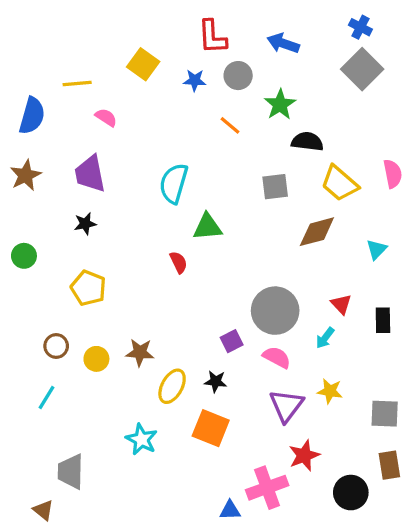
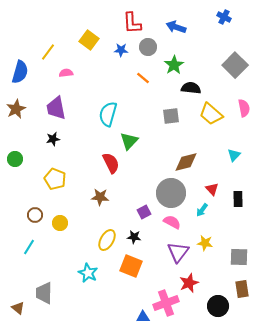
gray square: (362, 69) -> (235, 65), moved
yellow line: (77, 84) -> (48, 52), turned -48
pink semicircle: (106, 117) -> (66, 73), turned -40
green triangle: (208, 227) -> (129, 141), turned -42
brown diamond: (317, 232) -> (186, 162), moved
red semicircle: (179, 262) -> (111, 163), size x1.5
brown star: (140, 352) -> (100, 197), moved
brown triangle: (43, 510) -> (18, 308), moved

